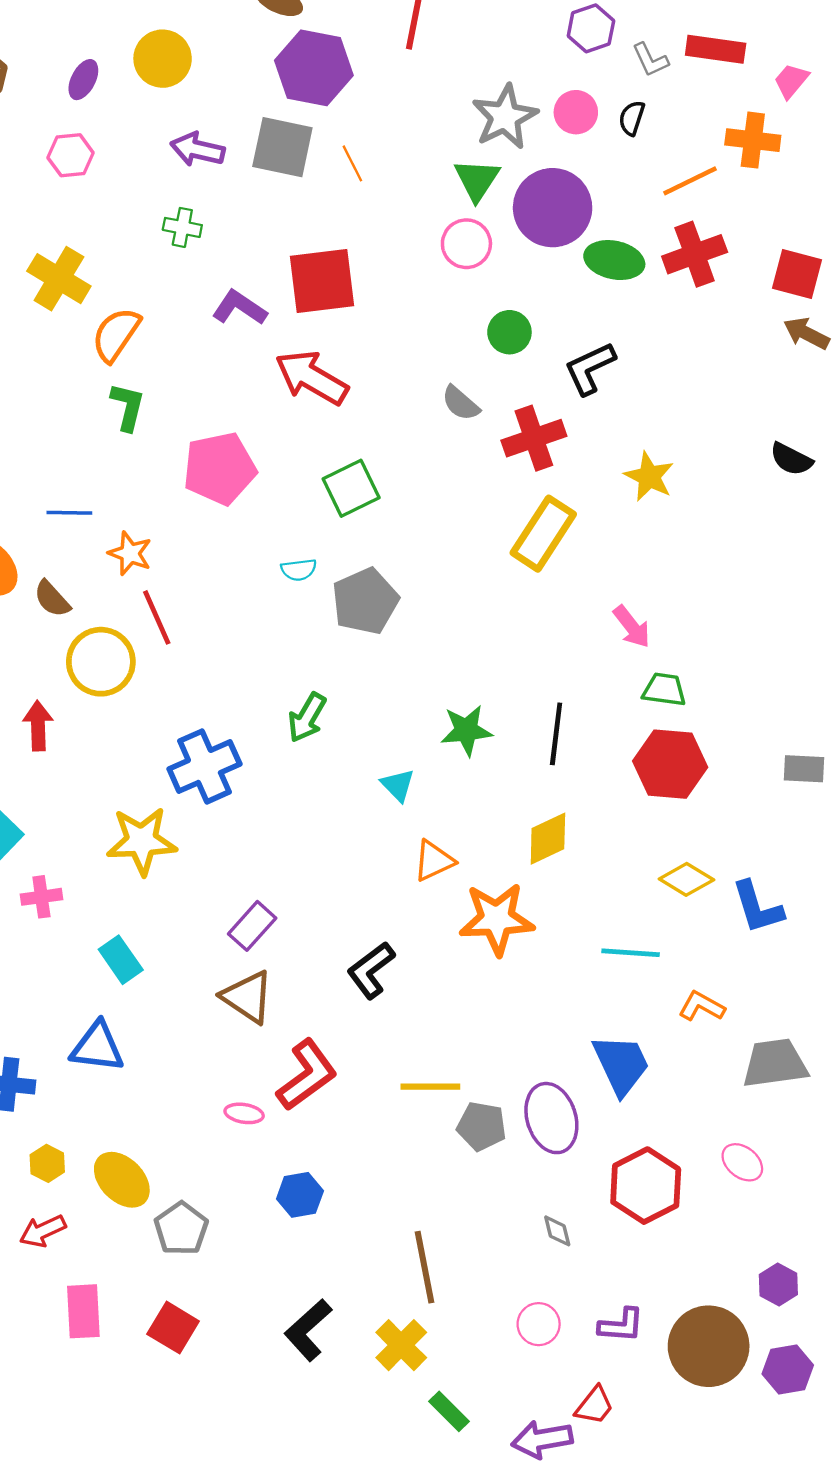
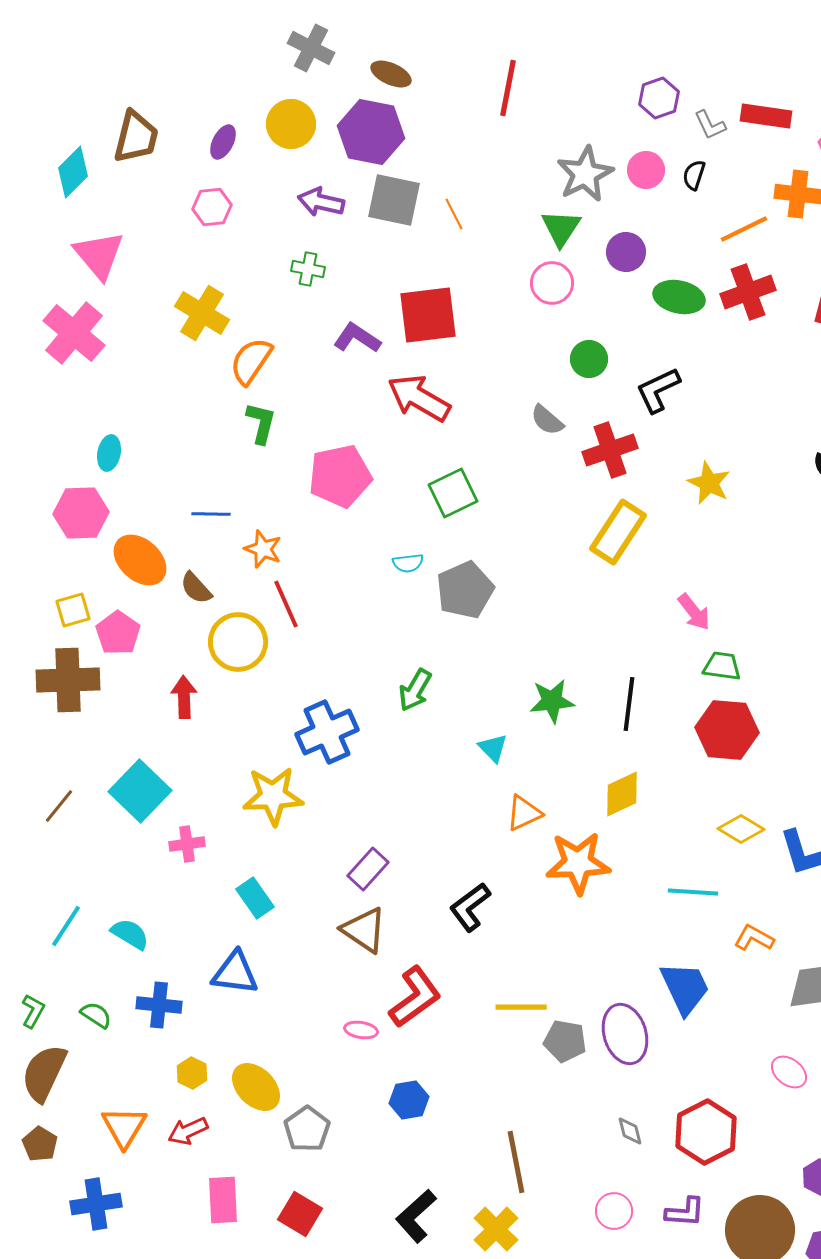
purple hexagon: (314, 68) -> (371, 132), moved
purple circle: (553, 208) -> (626, 252), size x0.6
red hexagon: (646, 1186) -> (706, 1132), moved

